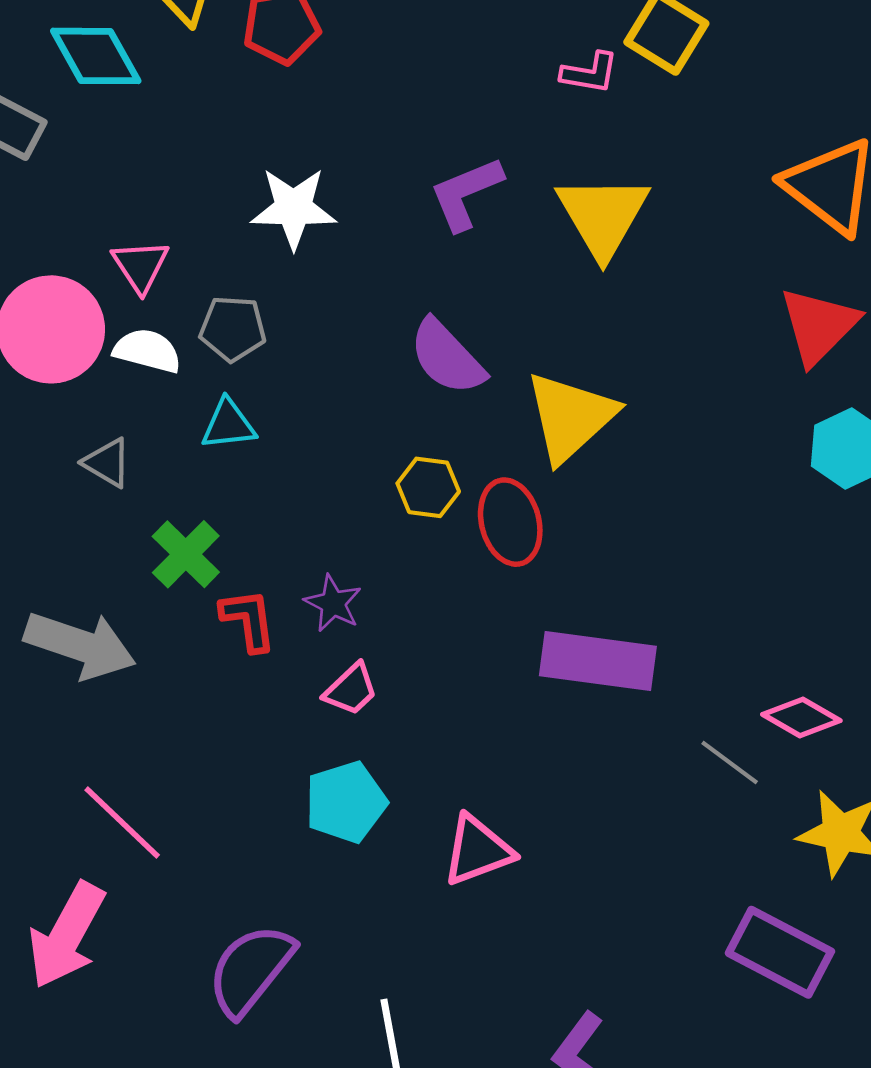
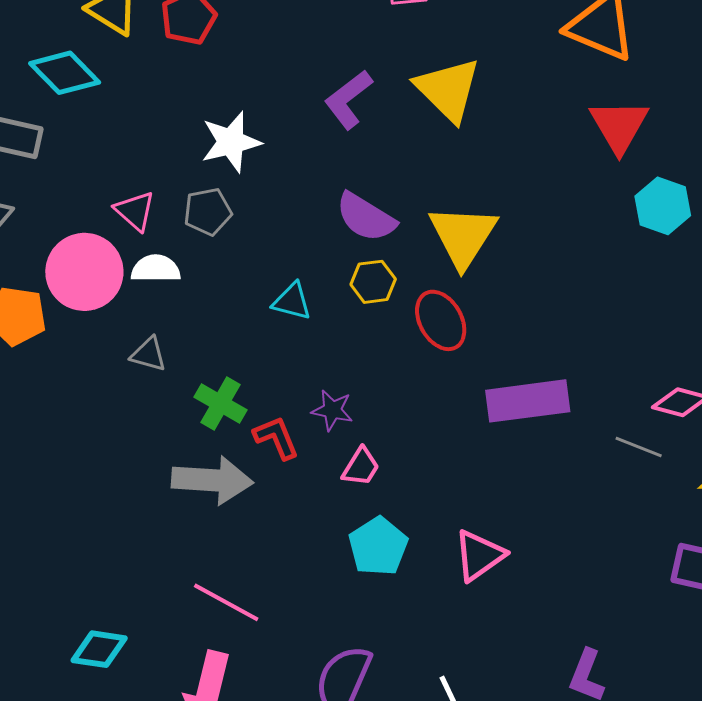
gray pentagon: (233, 329) -> (208, 212), moved
cyan triangle: (228, 424) -> (292, 301), moved, turned 36
yellow hexagon: (428, 487) -> (373, 282), moved
gray arrow: (80, 645) -> (212, 480), moved

